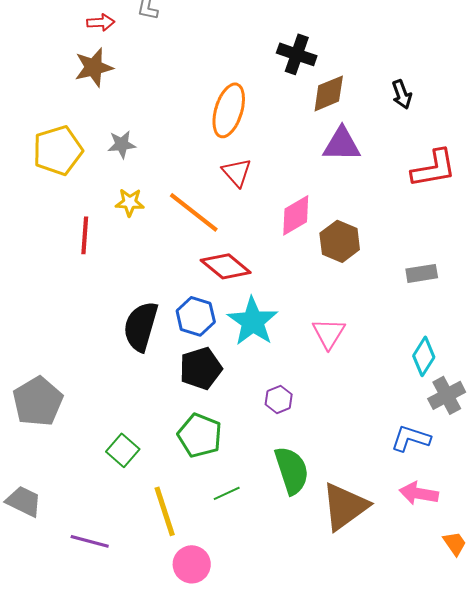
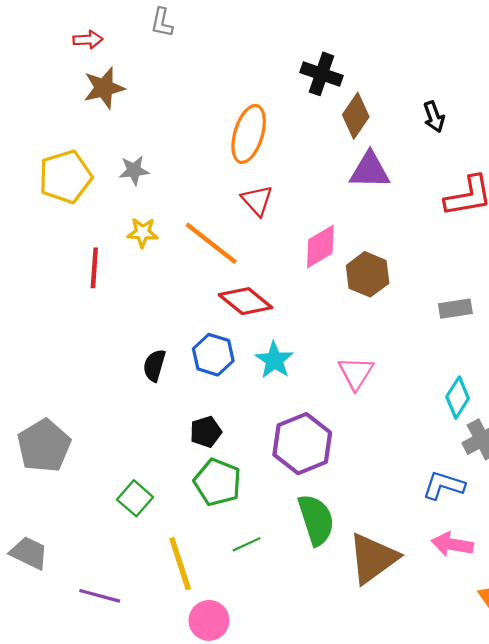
red arrow: (101, 22) -> (88, 40), moved
brown diamond: (329, 93) -> (356, 116), turned -33
cyan star: (253, 321) -> (274, 360), size x0.7
black semicircle: (141, 326) -> (154, 365), size x0.6
black pentagon: (201, 368) -> (206, 432), moved, size x0.7
purple hexagon: (279, 399) -> (302, 444), size x2.0

